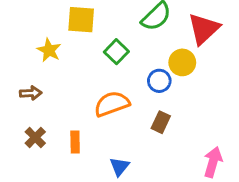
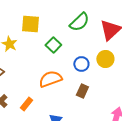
yellow circle: (182, 62) -> (105, 59), moved
orange rectangle: (75, 142) -> (26, 104), turned 40

